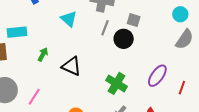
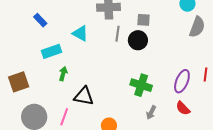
cyan rectangle: (17, 32) -> (52, 51), moved
black triangle: (71, 66) -> (84, 96), moved
purple ellipse: (157, 76) -> (182, 81), moved

